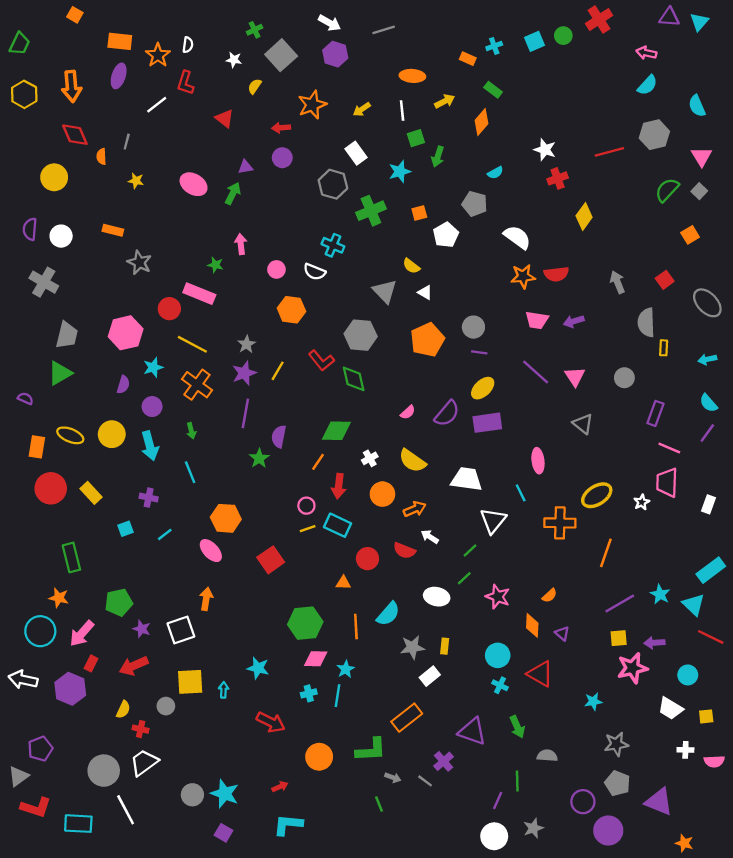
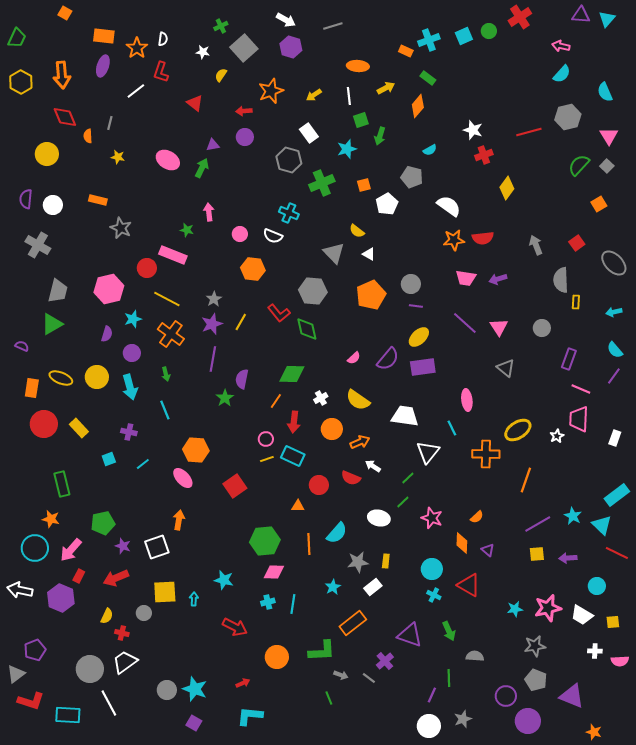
cyan cross: (494, 46) -> (429, 40), size x1.5
pink star: (632, 668) -> (548, 608), moved
cyan star: (346, 669) -> (333, 587), moved

